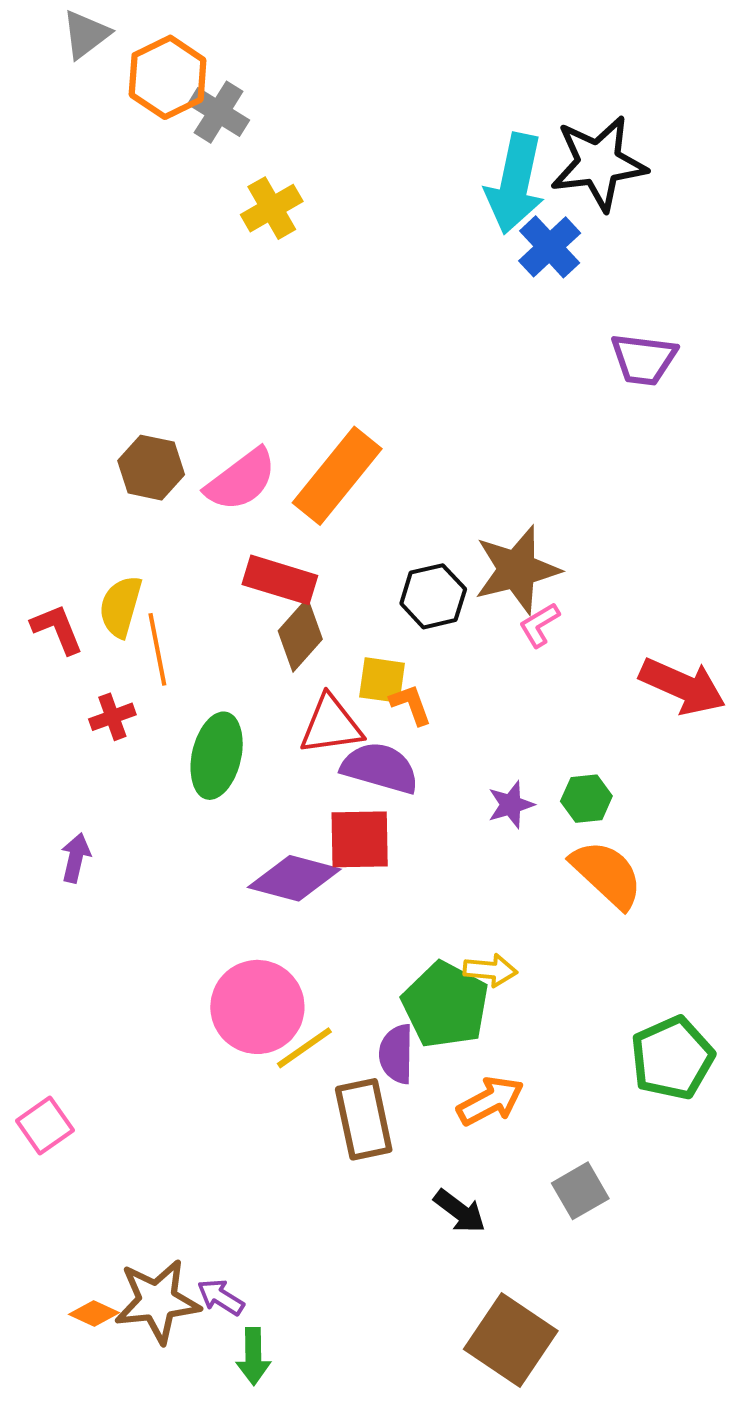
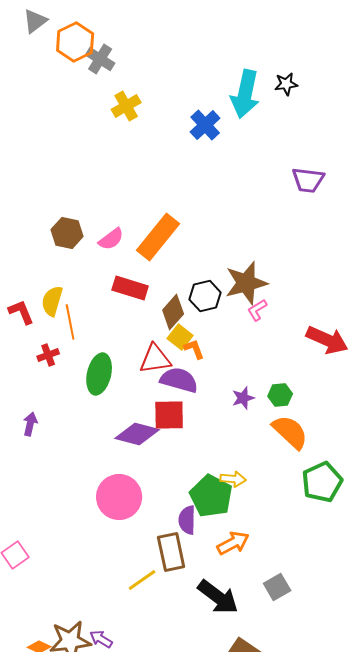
black star: (599, 163) -> (286, 84), size x0.5
blue cross: (550, 247) -> (205, 125), moved
pink semicircle: (241, 480) -> (111, 239), size x0.7
brown diamond: (300, 635) -> (173, 312), moved
yellow square: (382, 680) -> (180, 337), turned 30
yellow line: (304, 1048) -> (142, 580), moved
green pentagon: (672, 1058) -> (322, 482), moved
black arrow: (460, 1211) -> (218, 597), size x1.6

